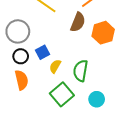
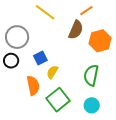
black circle: (21, 56) -> (11, 61), moved
green semicircle: (81, 71) -> (91, 75), moved
orange semicircle: (22, 80) -> (33, 85), moved

